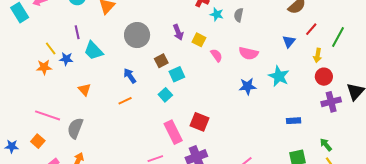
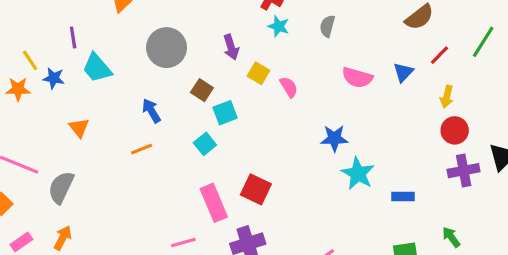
cyan star: (217, 14) -> (279, 26), moved
green line: (338, 37) -> (483, 42), moved
yellow square: (199, 40) -> (259, 73), moved
pink semicircle: (249, 53) -> (357, 78), moved
brown square: (161, 61) -> (202, 90), turned -32
cyan star: (279, 76) -> (358, 174), moved

